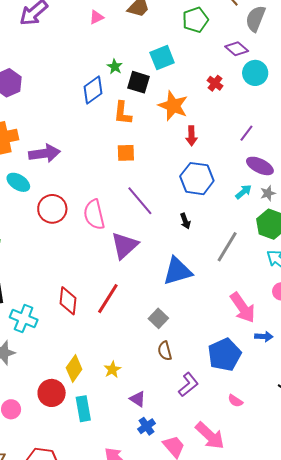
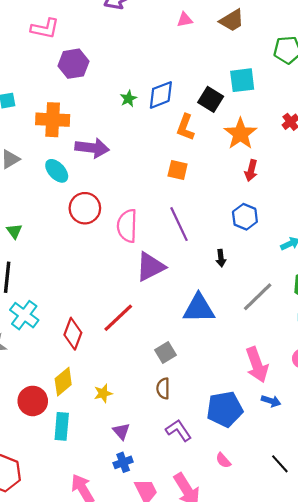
green star: (115, 67) -> (128, 99), moved
blue hexagon: (197, 179) -> (245, 217), size x0.7
red diamond: (68, 301) -> (73, 334), moved
purple L-shape: (188, 385) -> (179, 430), turned -100

